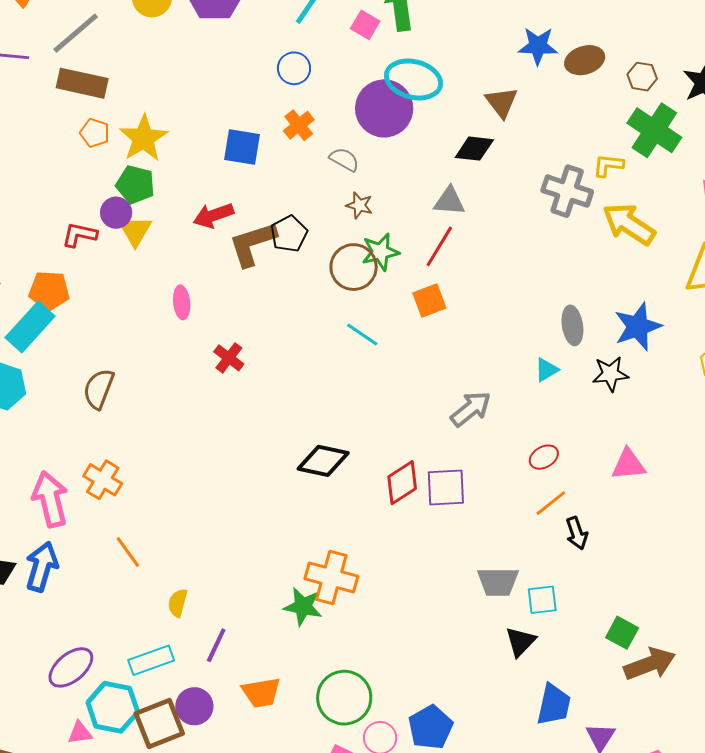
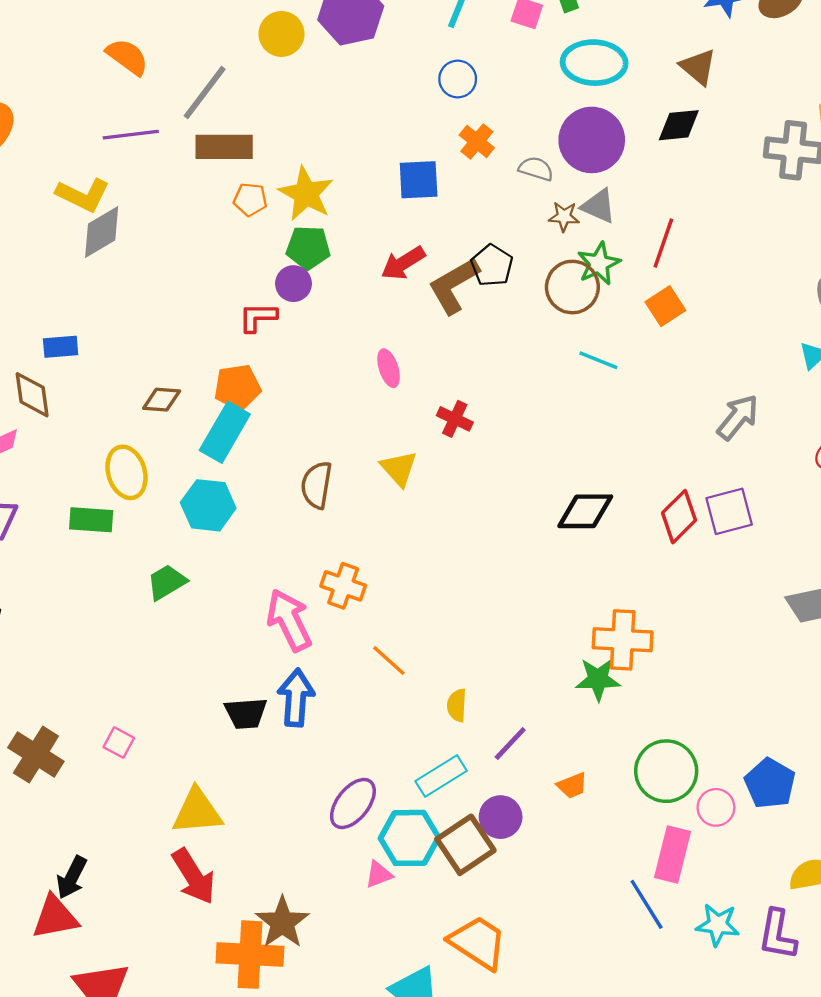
purple circle: (384, 108) -> (592, 140), moved
gray triangle: (449, 201) -> (599, 206), moved, turned 32
yellow triangle: (135, 231) -> (399, 468), moved
purple line: (216, 645) -> (510, 744), turned 30
orange trapezoid: (261, 692) -> (572, 785), size x0.7

